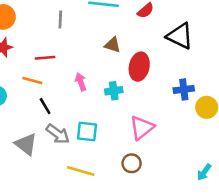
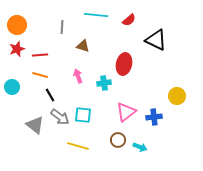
brown triangle: (112, 45) -> (83, 46), moved
red line: (45, 58) -> (40, 55), moved
blue cross: (184, 89) -> (154, 117), moved
cyan arrow: (204, 172) -> (140, 147), moved, turned -104

